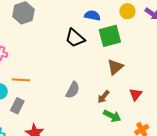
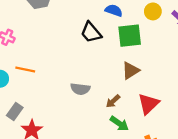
gray semicircle: (73, 90) -> (80, 89), turned 60
red triangle: (136, 94) -> (148, 104), size x1.5
gray rectangle: (17, 106) -> (15, 111), moved

